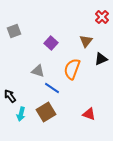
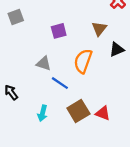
purple square: (51, 43) -> (59, 31), turned 32
brown square: (46, 112) -> (78, 111), moved
cyan arrow: (21, 114) -> (42, 113), moved

